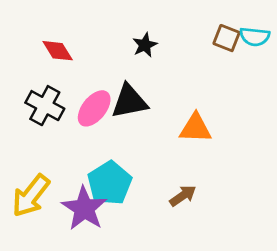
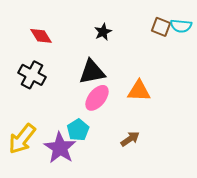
pink ellipse: (94, 108) -> (97, 98), moved
cyan pentagon: (110, 183) -> (78, 130), size x0.7

